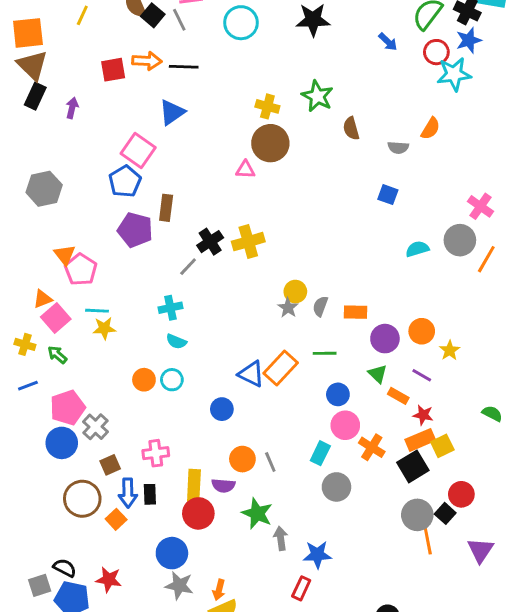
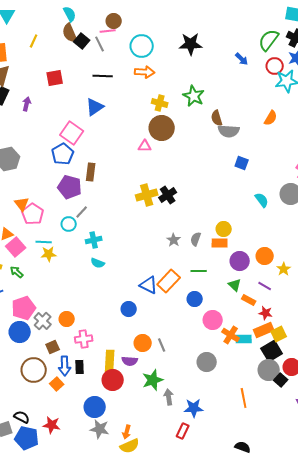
orange arrow: (147, 61) -> (145, 72), moved
gray semicircle: (398, 148) -> (229, 131), moved, size x1.5
black cross: (210, 242) -> (168, 195), moved
cyan semicircle: (417, 249) -> (262, 200), turned 70
gray line: (188, 267) -> (82, 212), moved
yellow circle: (295, 292) -> (224, 229), moved
orange circle: (144, 380) -> (67, 319), moved
cyan circle: (172, 380) -> (69, 224), moved
blue circle: (338, 394) -> (195, 299), moved
cyan rectangle: (320, 453) -> (244, 339), moved, turned 63
black square: (413, 466) -> (272, 351), moved
green star: (257, 513) -> (153, 380), turned 30
gray circle: (417, 515) -> (269, 370), moved
orange line: (428, 540) -> (244, 398), moved

